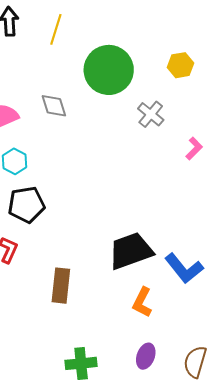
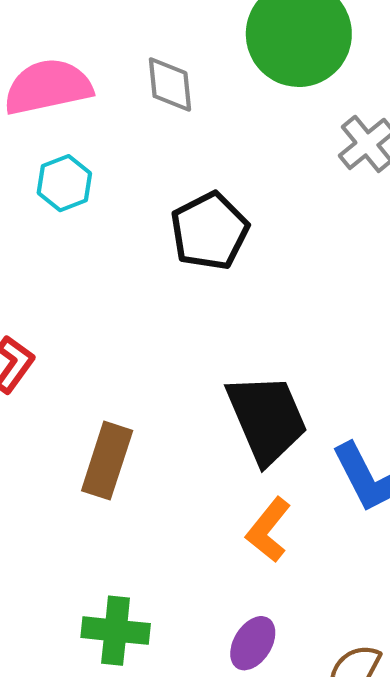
black pentagon: (26, 205) -> (209, 231), moved, turned -30
black trapezoid: (131, 251) -> (267, 419), turned 75

